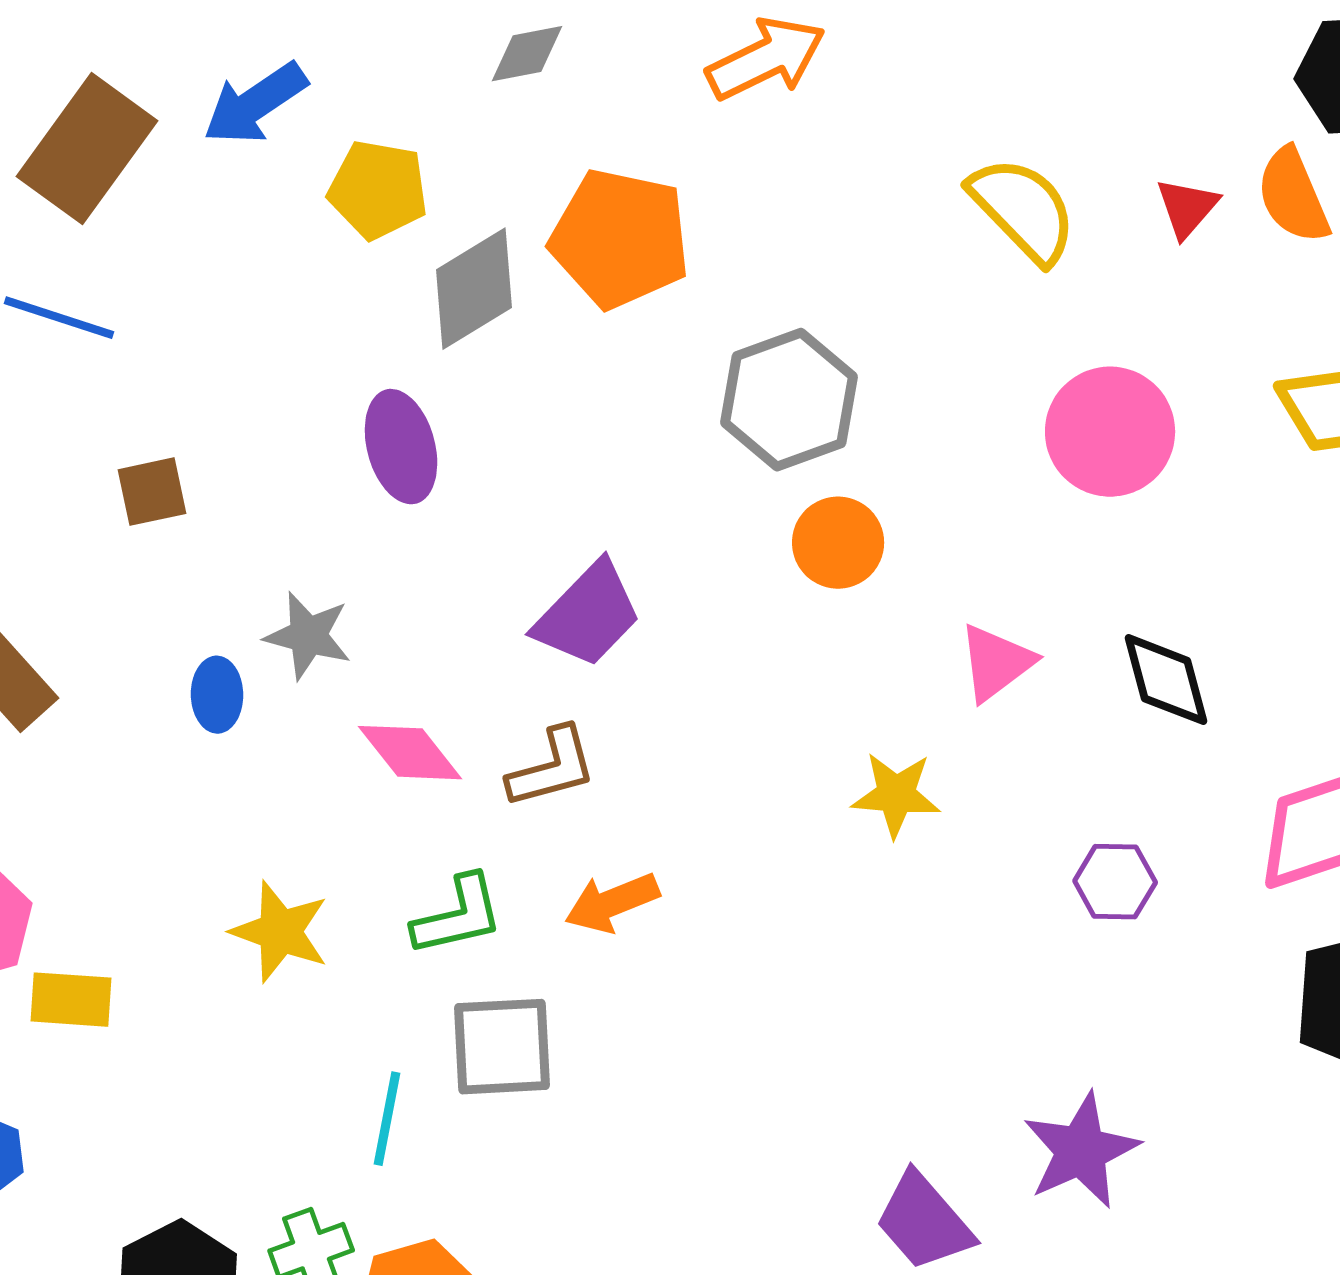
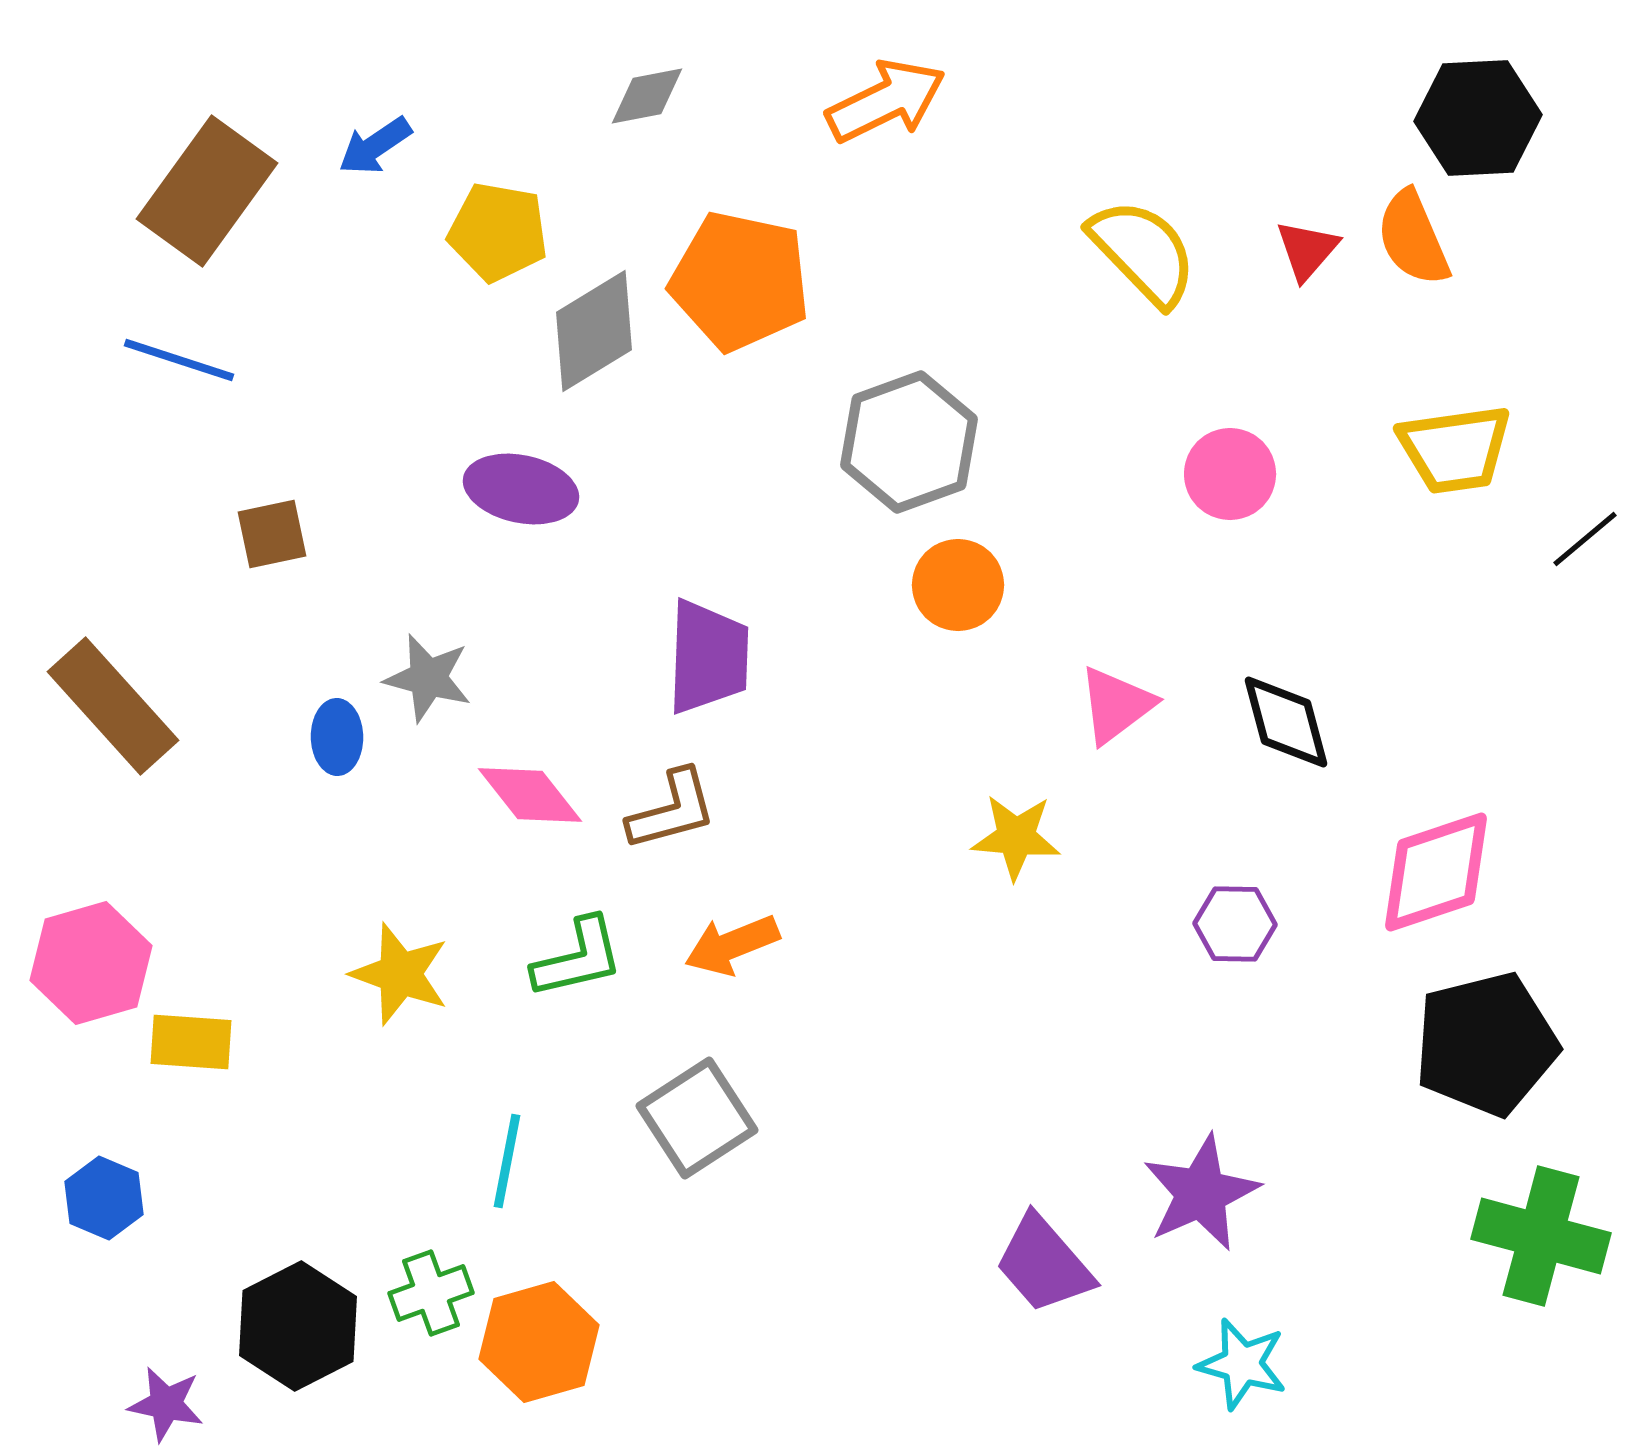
blue arrow: (255, 104) -> (375, 146), size x0.7
pink circle: (1110, 432) -> (1230, 474), size x0.7
purple ellipse: (401, 447) -> (521, 489), turned -63
purple trapezoid: (588, 615) -> (708, 657), turned -42
gray square: (502, 1047) -> (697, 1118), moved, turned -30

